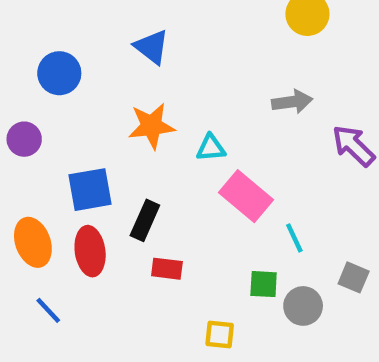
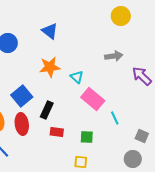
cyan triangle: (211, 148) -> (77, 77), turned 48
blue square: (90, 190) -> (22, 96), turned -30
green square: (264, 284) -> (87, 137), moved
gray circle: (303, 306) -> (133, 159), moved

